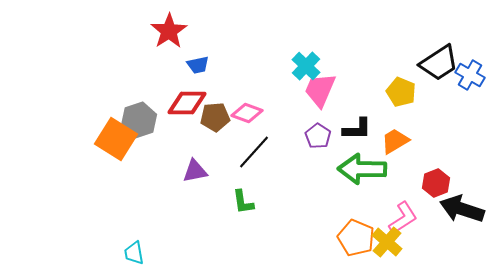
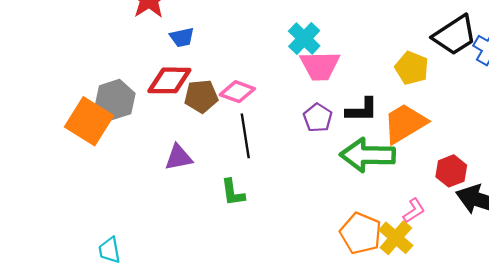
pink trapezoid: (320, 90) -> (320, 66), turned -114
orange trapezoid: (395, 141) -> (405, 123), size x1.4
black line: (254, 152) -> (245, 136), turned -51
pink L-shape: (403, 218) -> (414, 211), size x0.7

